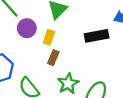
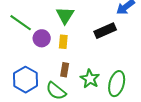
brown rectangle: (53, 58) -> (65, 70), moved

